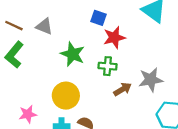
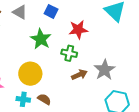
blue square: (98, 18) -> (51, 11), moved
gray star: (151, 80) -> (105, 70), turned -30

